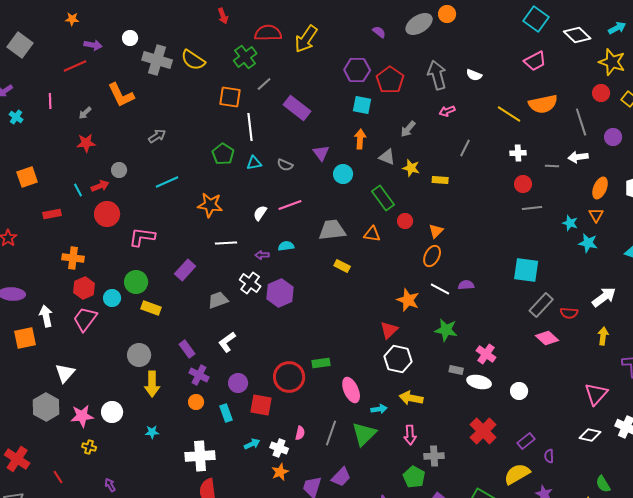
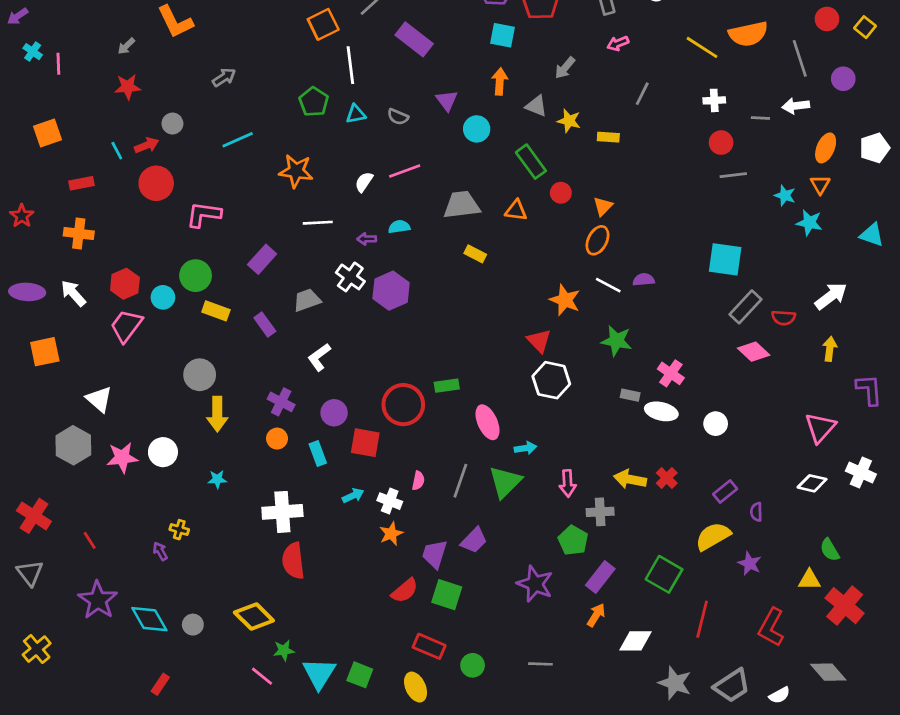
orange square: (230, 97) -> (323, 24), turned -35
pink line: (50, 101) -> (58, 64), moved
orange cross: (73, 258) -> (79, 234), moved
white arrow: (46, 316) -> (73, 293), moved, turned -30
red triangle: (389, 330) -> (539, 341), turned -30
purple rectangle: (187, 349) -> (265, 324), moved
white triangle: (65, 373) -> (99, 399), turned -30
yellow arrow: (411, 398) -> (630, 479), moved
red cross: (483, 431) -> (667, 478), size x0.6
yellow cross: (89, 447) -> (179, 530), moved

